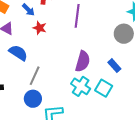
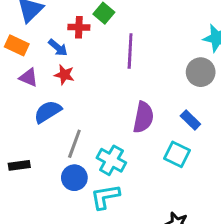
red star: (40, 28) -> (64, 75), moved
blue semicircle: (18, 53) -> (48, 112), turned -60
cyan cross: (81, 86) -> (111, 160), moved

